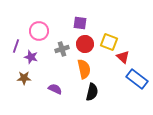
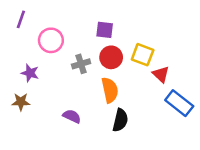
purple line: (16, 46) -> (21, 19), moved
purple star: (31, 57) -> (30, 73), moved
brown star: (24, 78) -> (21, 102), moved

